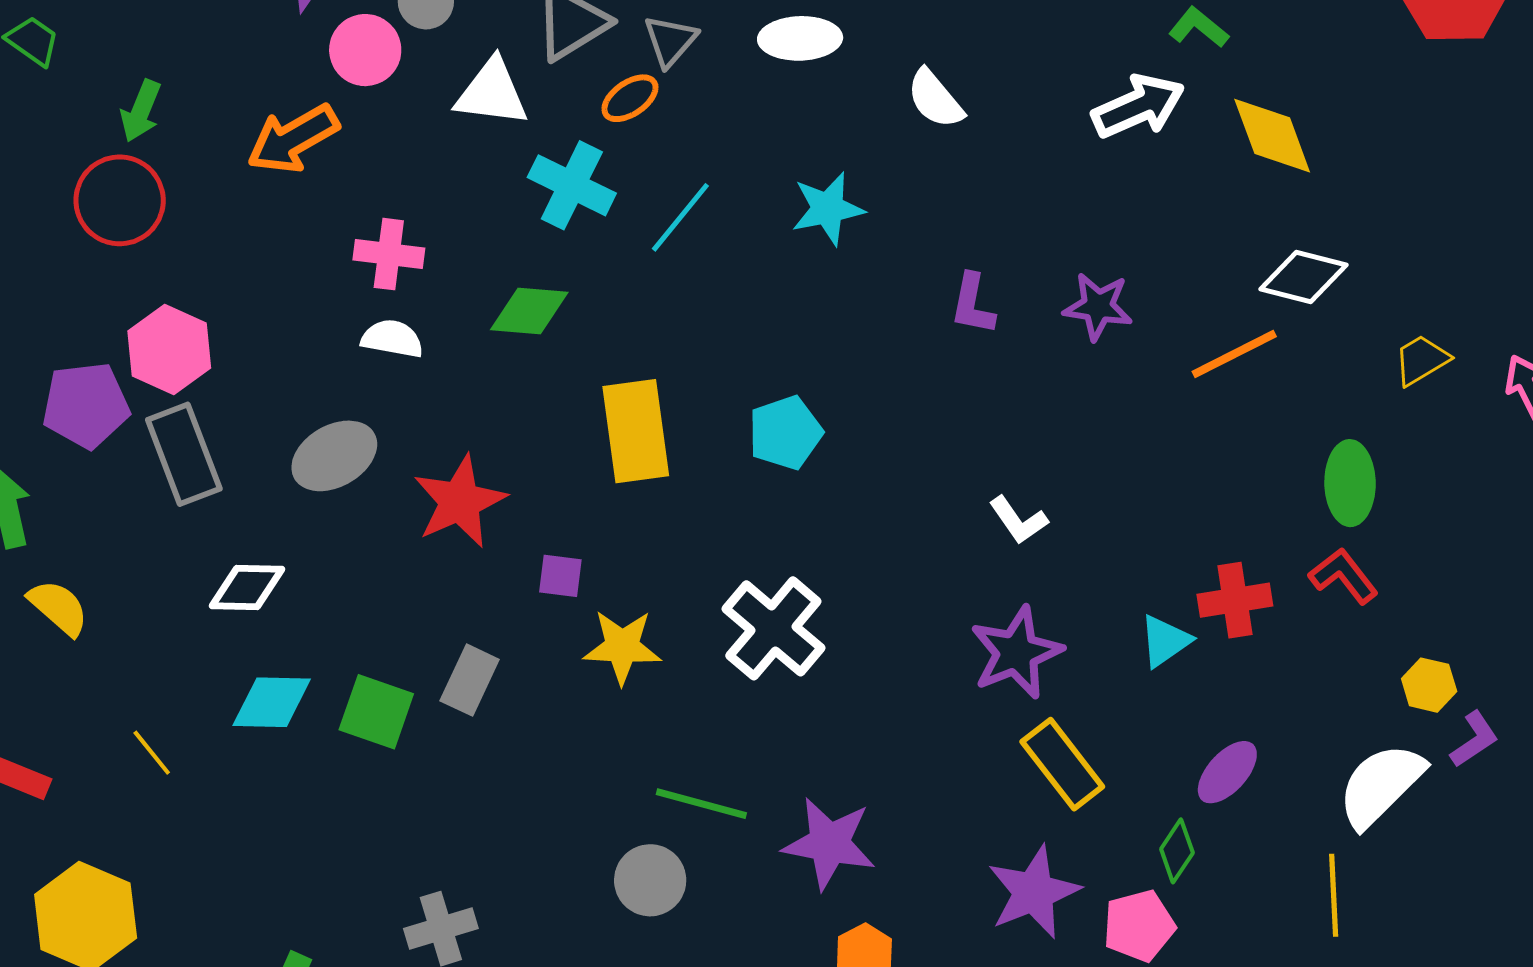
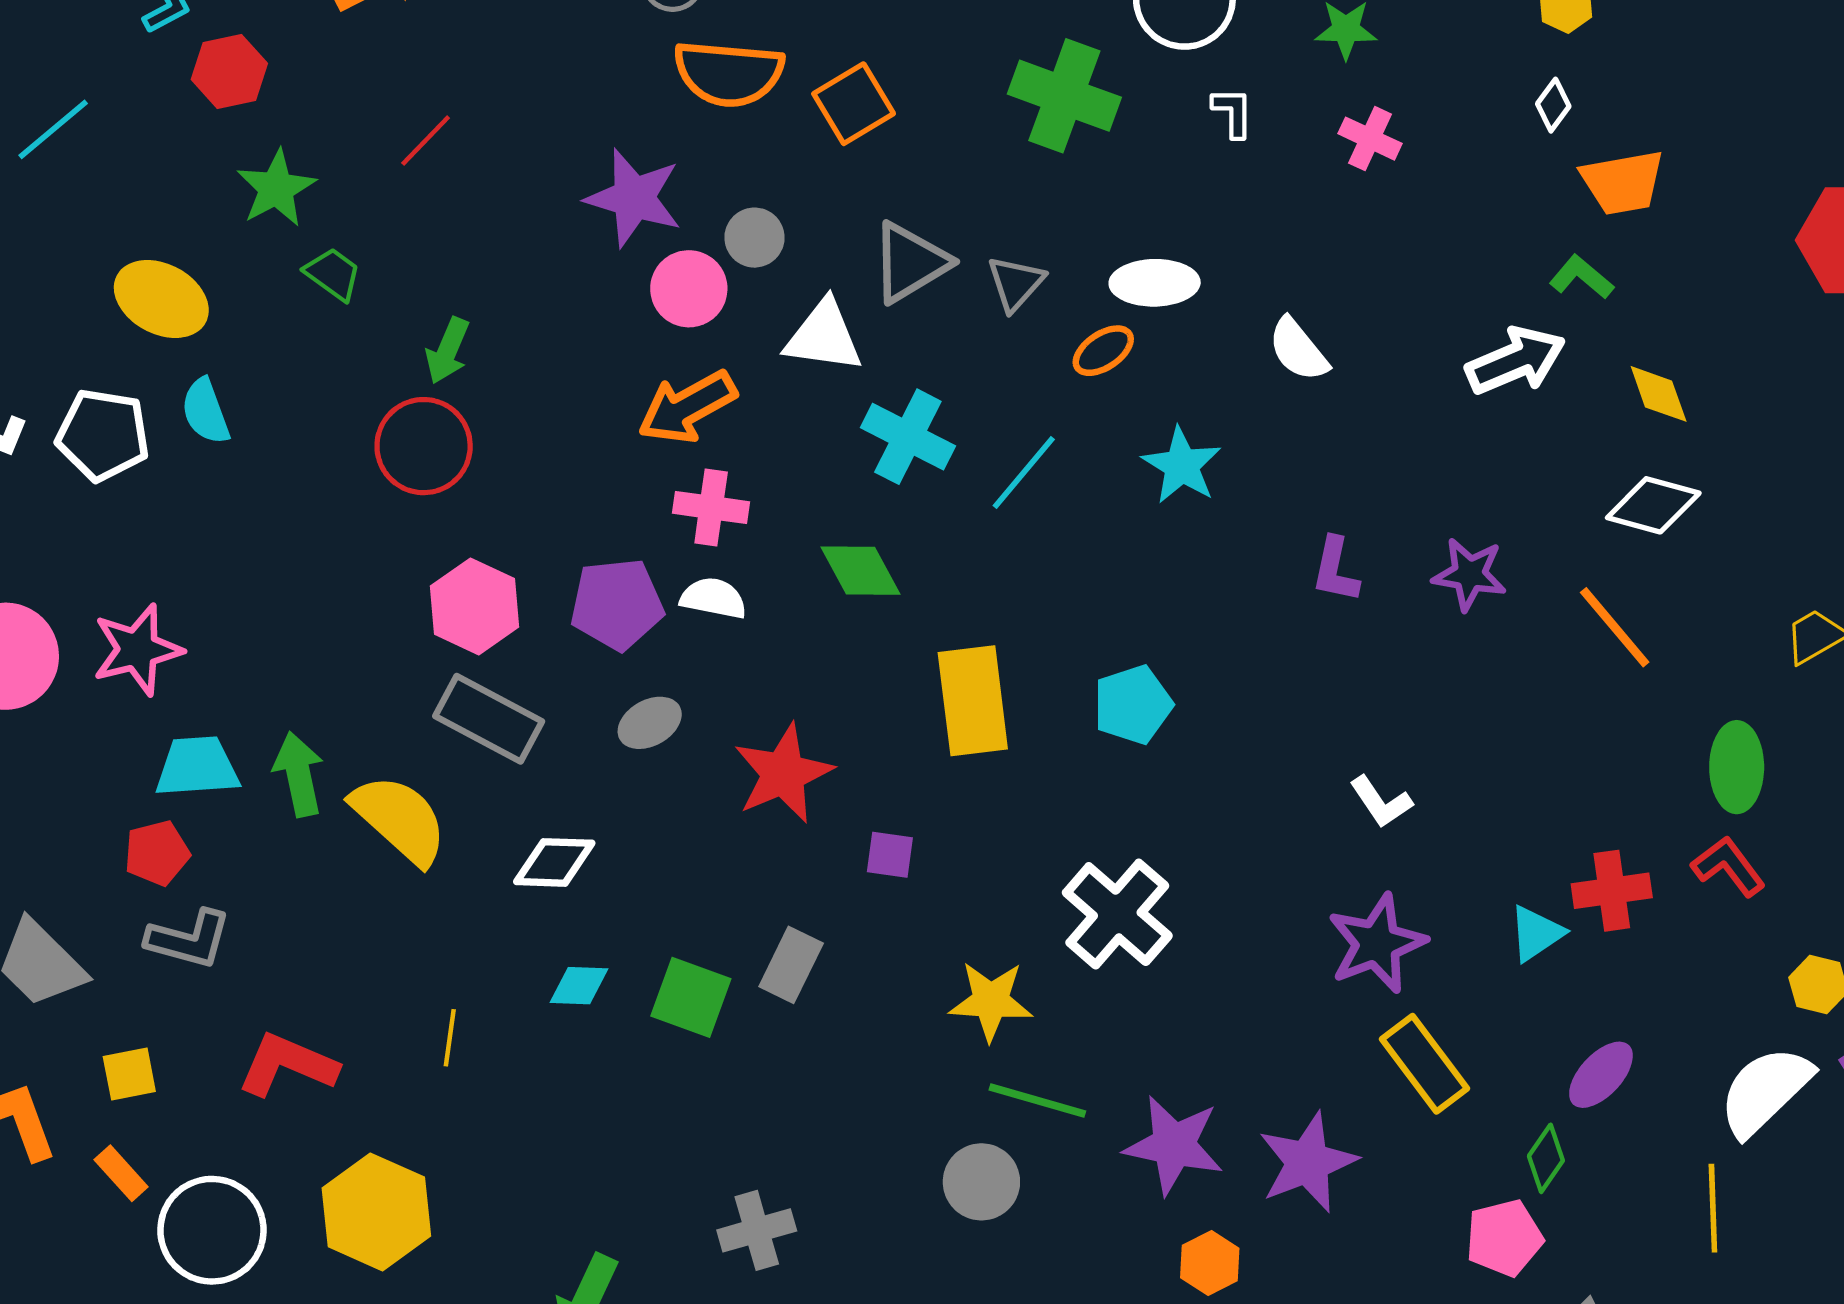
orange ellipse: (630, 98) -> (1103, 351), moved
yellow diamond: (1272, 136) -> (1659, 394), size x0.7
orange arrow: (293, 139) -> (687, 407), moved
cyan star: (828, 209) -> (1182, 465), turned -30
white diamond: (1304, 277) -> (1653, 505), moved
green diamond: (529, 311) -> (861, 571), turned 56
orange line: (1234, 354) -> (1615, 627), turned 76
purple pentagon: (86, 405) -> (617, 604), moved
gray rectangle: (184, 454) -> (489, 719), turned -42
gray ellipse: (334, 456) -> (650, 723), size x0.7
yellow semicircle: (58, 608) -> (399, 819), moved, size x1.5
yellow star: (622, 647) -> (991, 1001), moved
cyan diamond: (272, 702) -> (579, 986), size x0.7
yellow line: (152, 753) -> (450, 1038), turned 46
purple star: (1034, 892) -> (1308, 1162), moved

